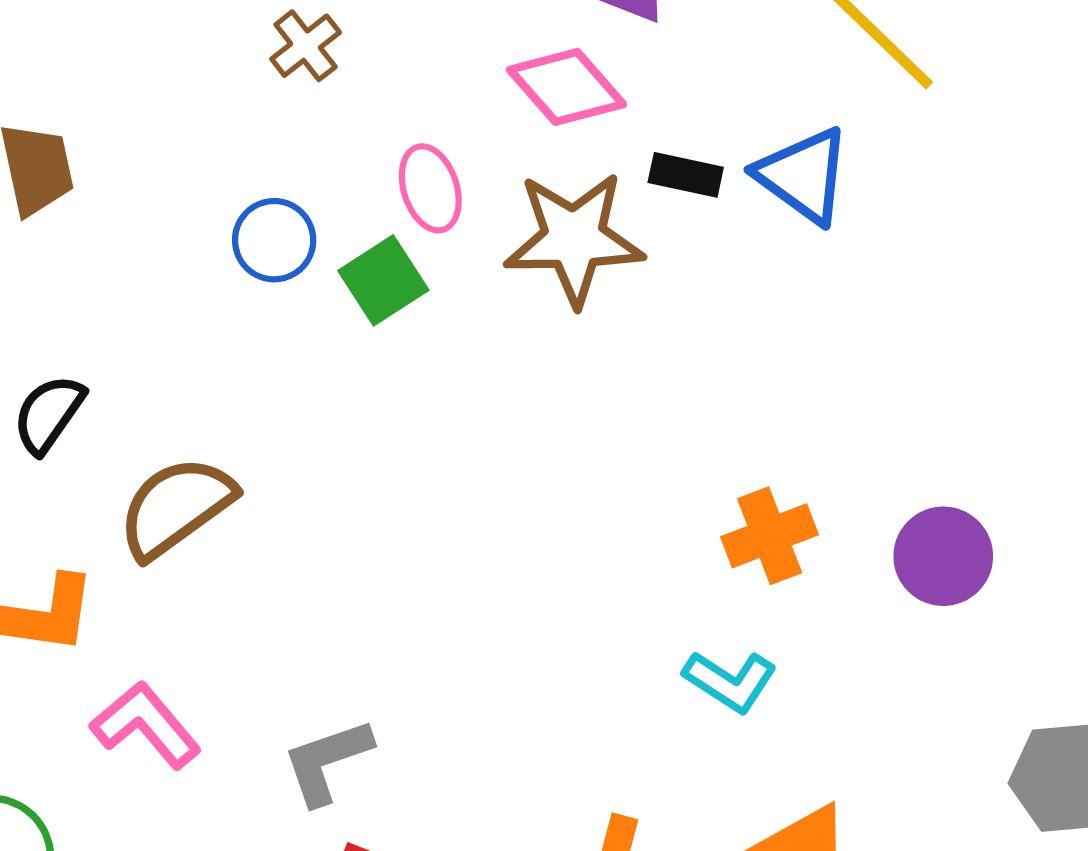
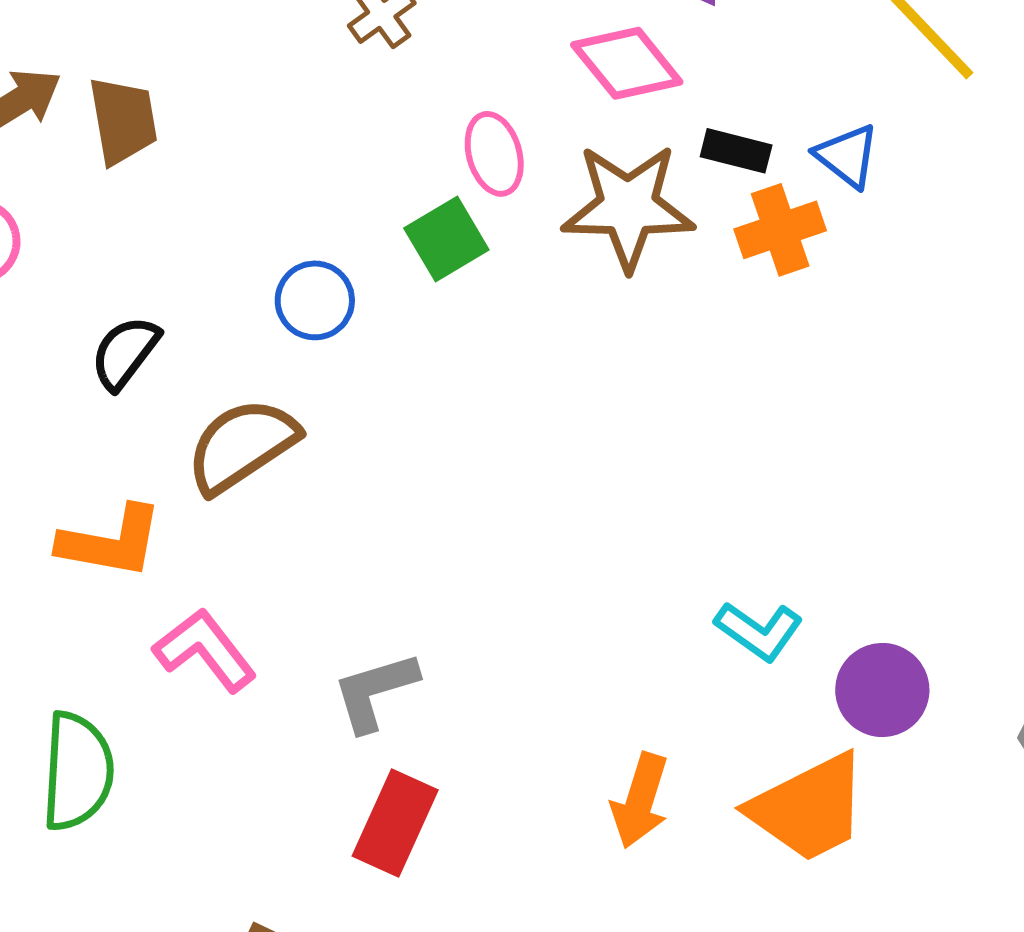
blue triangle: (803, 175) -> (847, 156), size x0.7
blue circle: (274, 240) -> (315, 300), moved
orange cross: (770, 536) -> (780, 230), moved
purple circle: (943, 556) -> (882, 690), moved

